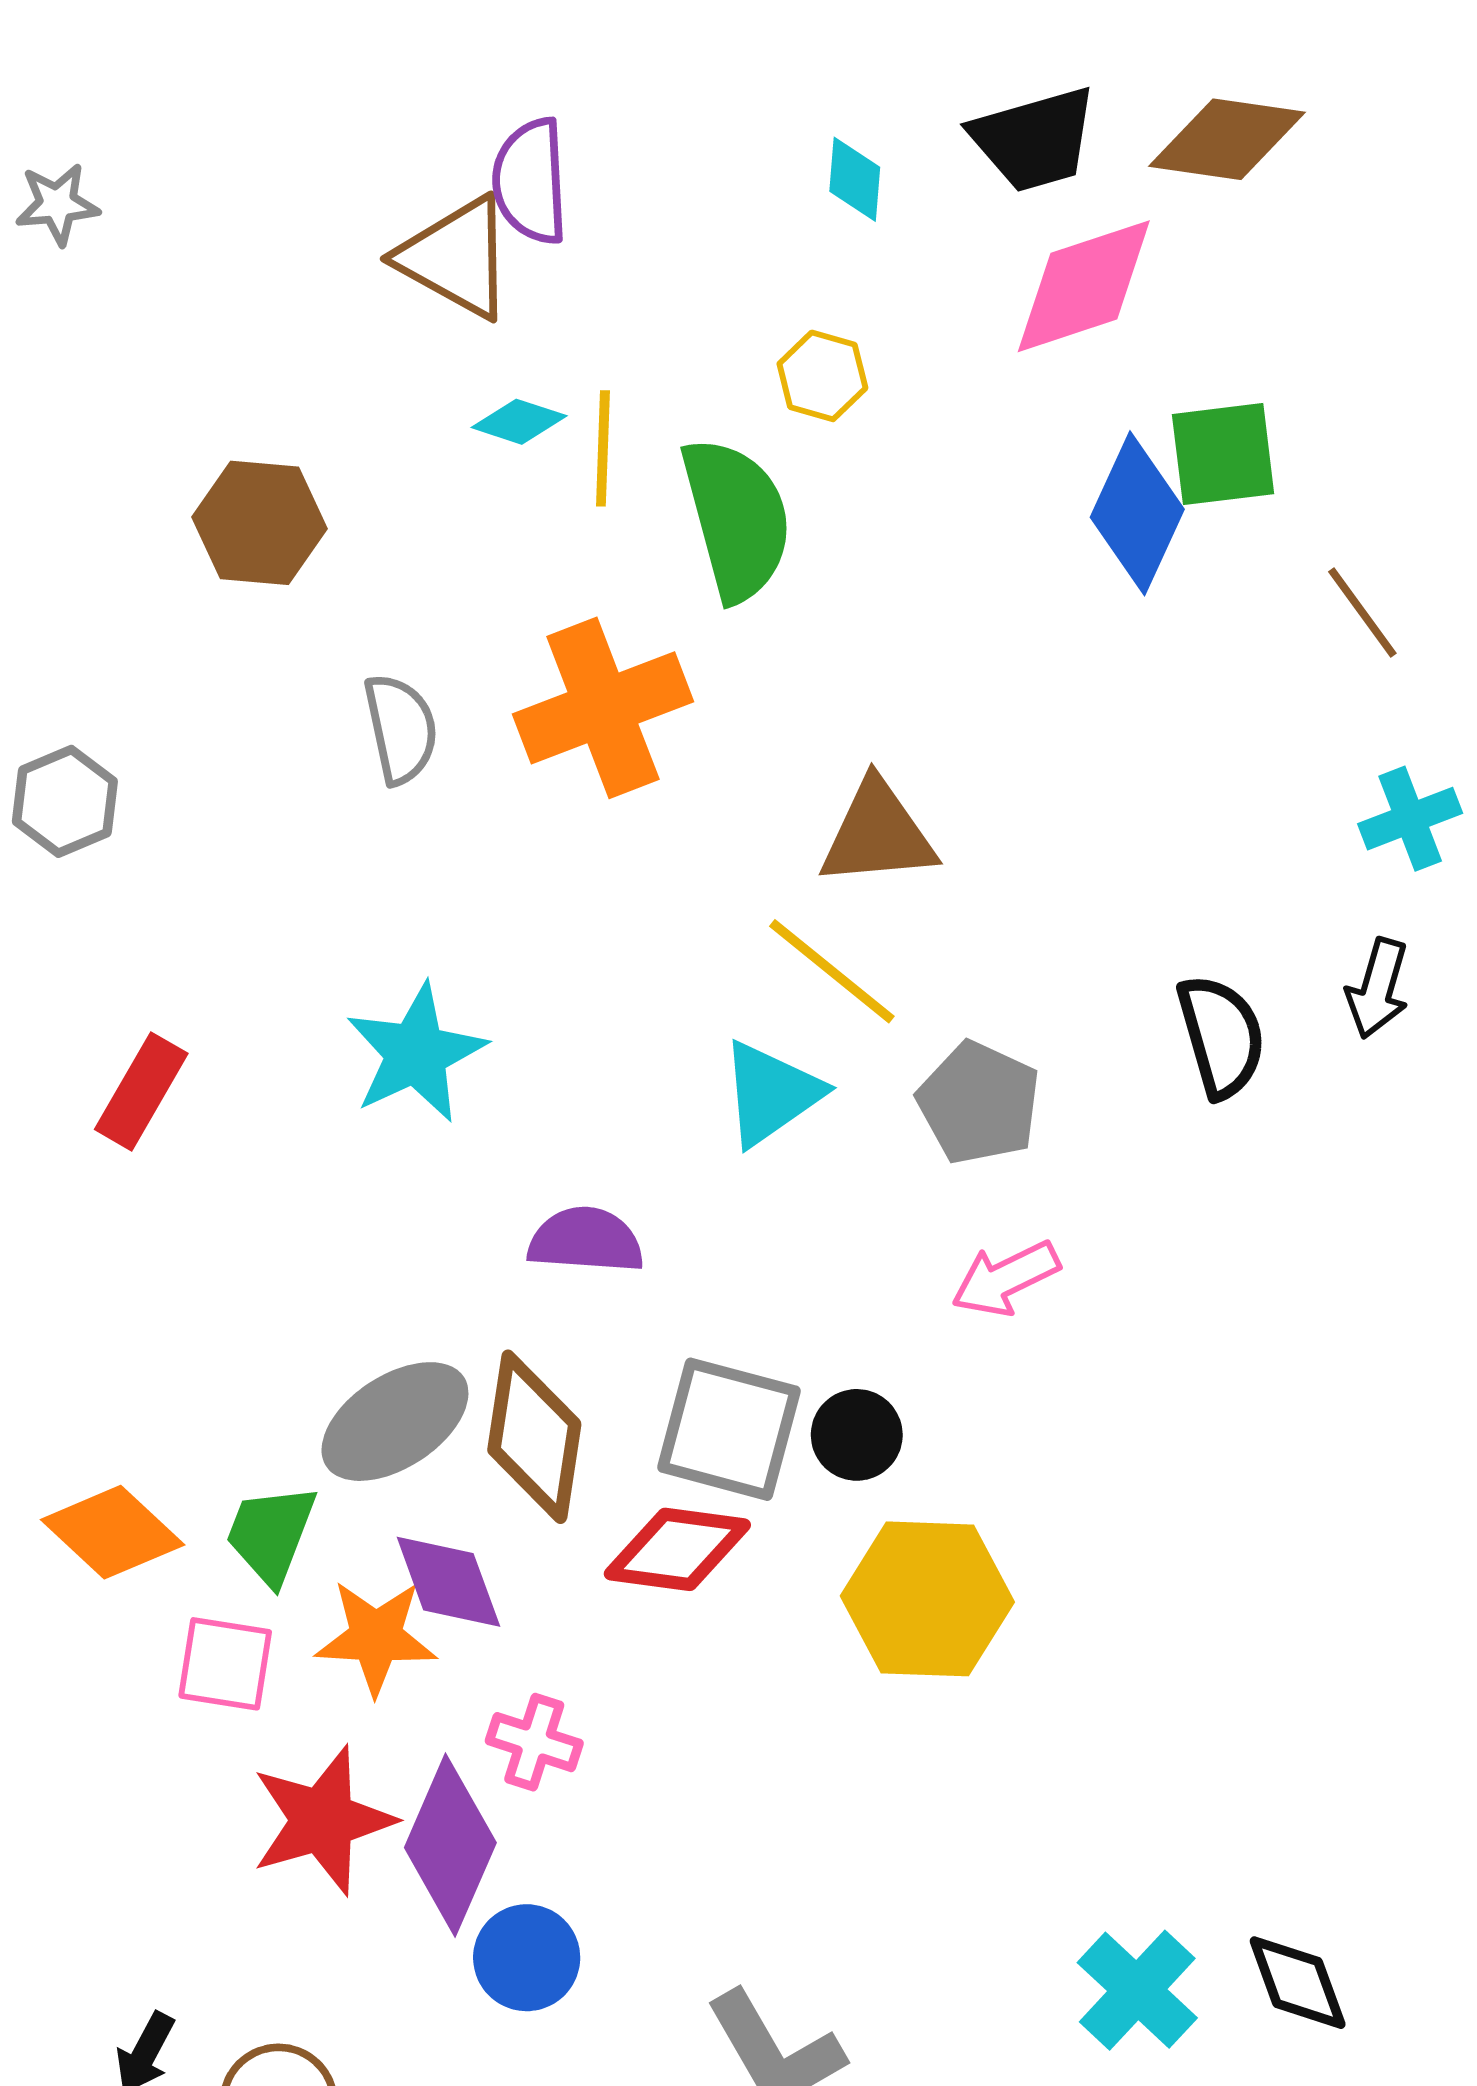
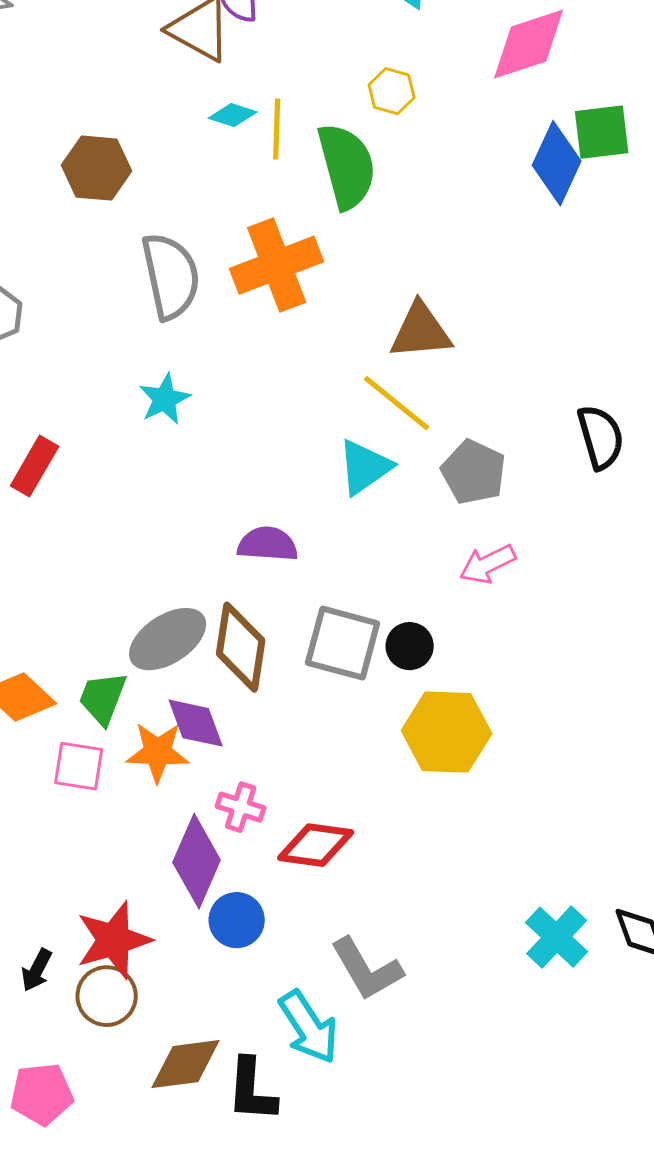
gray semicircle: (401, 729) -> (171, 276), size x1.5
cyan star: (416, 1053) -> (165, 399), moved, size x0.7
red diamond: (677, 1549) -> (316, 845), moved
red star: (322, 1820) -> (114, 940), moved

